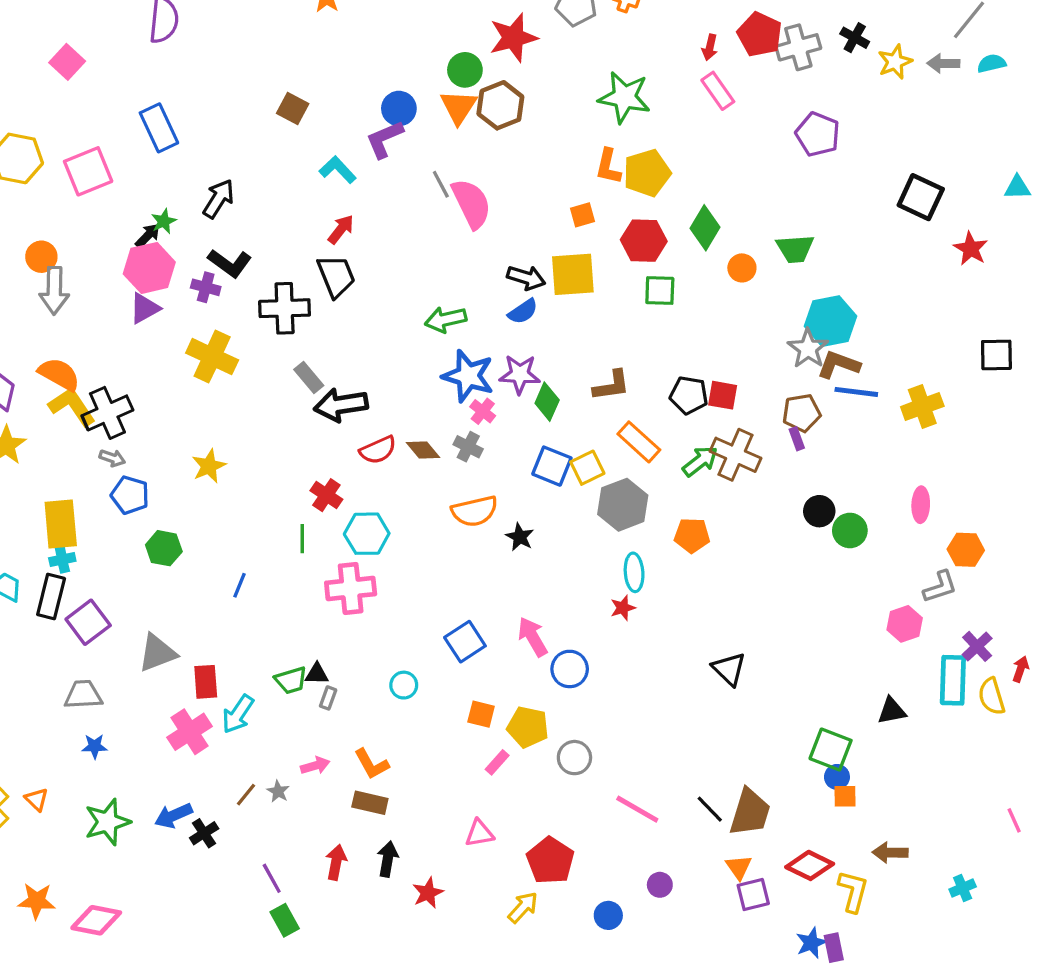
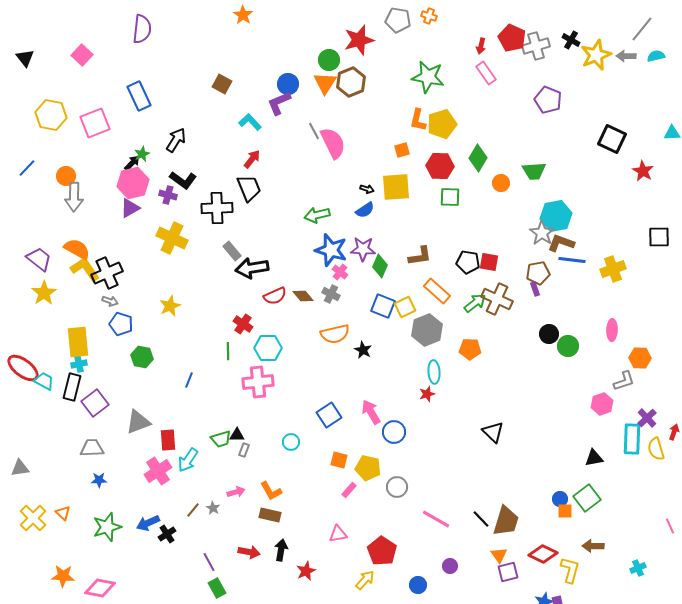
yellow star: (895, 62) -> (596, 55), size x1.4
black arrow: (526, 278) -> (367, 189), size x0.6
green square: (831, 750) -> (587, 498), moved, turned 32
red arrow: (336, 862) -> (249, 552), turned 90

